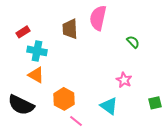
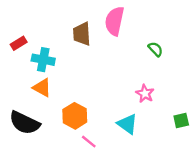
red rectangle: (23, 32) -> (19, 43), moved

